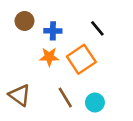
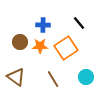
brown circle: (24, 21) -> (20, 42), moved
cyan circle: (95, 103) -> (86, 77), moved

